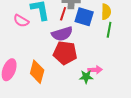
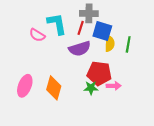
yellow semicircle: (106, 12) -> (110, 43), moved
red pentagon: (65, 53) -> (99, 73), moved
green star: (86, 77) -> (91, 88), moved

